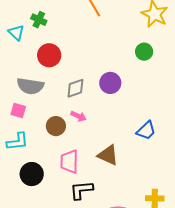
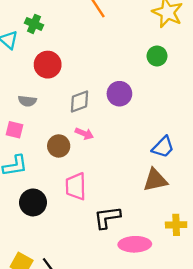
gray semicircle: (30, 86) -> (27, 101), size x0.6
brown triangle: (108, 155) -> (155, 180), moved, turned -35
black L-shape: (81, 190) -> (107, 217), moved

